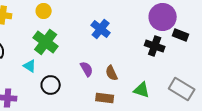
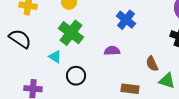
purple semicircle: (87, 69) -> (112, 51), moved, turned -63
brown semicircle: (112, 73) -> (152, 64), moved

